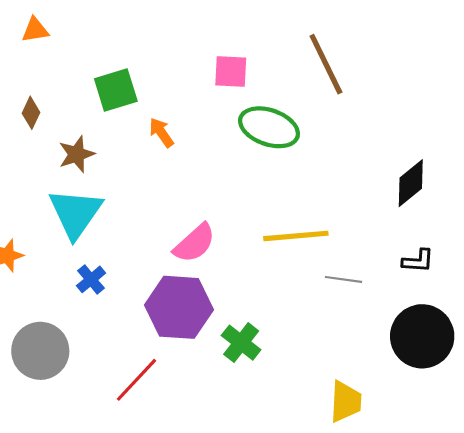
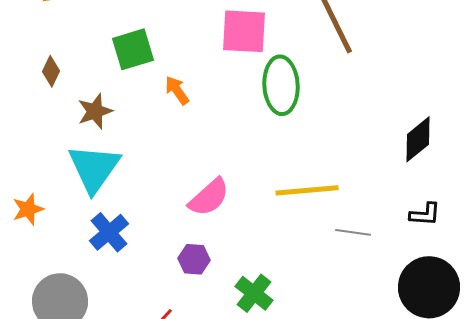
pink square: (231, 71) -> (244, 31), size x1.4
green ellipse: (269, 127) -> (281, 85), turned 68
blue cross: (91, 279) -> (109, 232), size x1.4
purple hexagon: (179, 307) -> (194, 259), size x0.5

